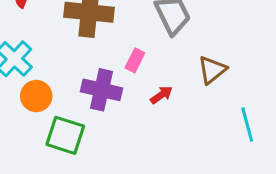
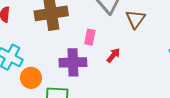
brown triangle: (212, 70) -> (135, 19), moved

